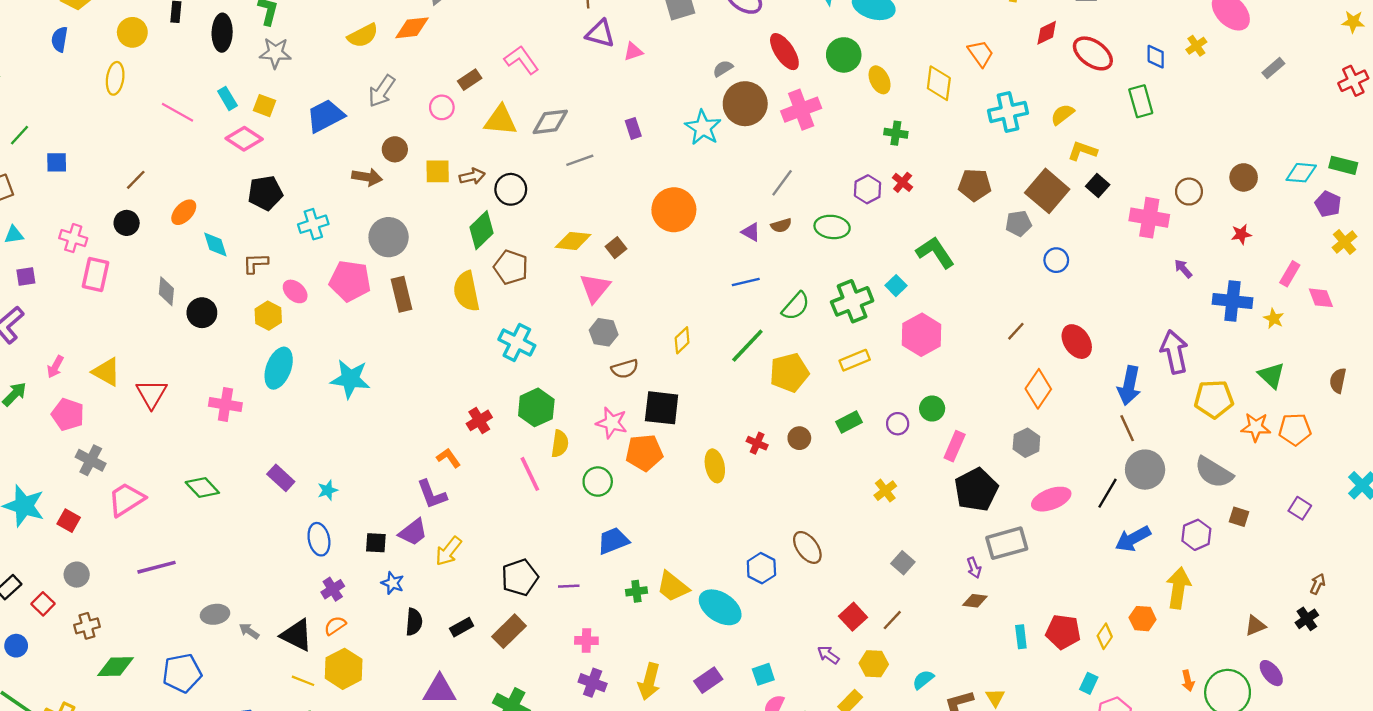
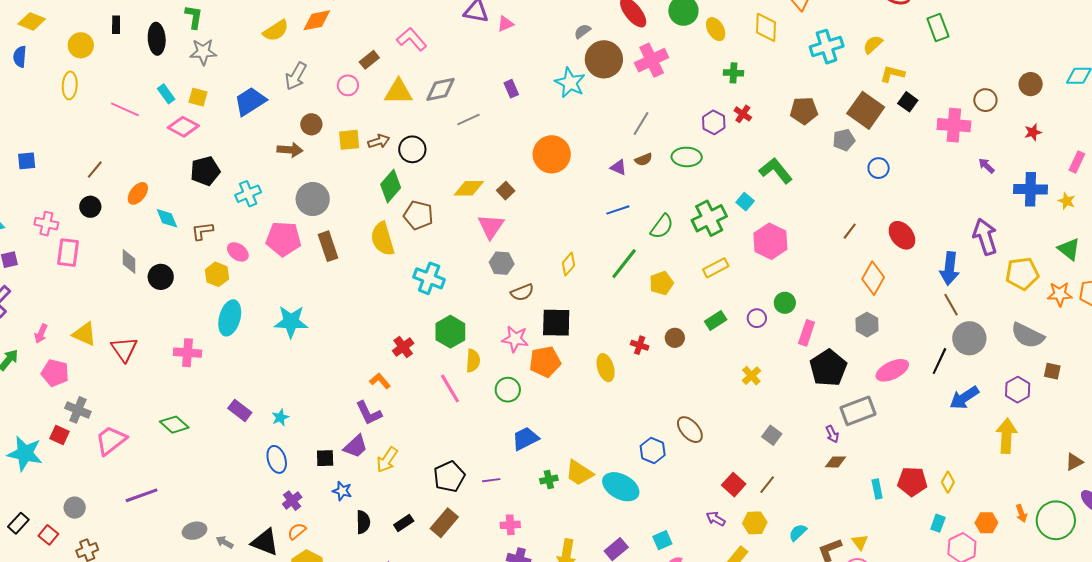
yellow pentagon: (789, 373) -> (661, 283), size x0.7
red square: (69, 521) -> (59, 435), moved
orange hexagon: (1143, 619) -> (986, 523), moved

